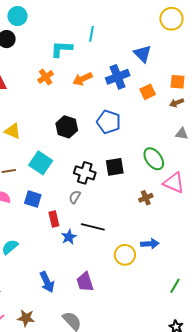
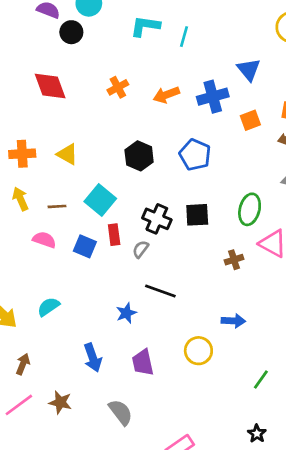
cyan L-shape: (62, 49) -> (145, 26), moved
green ellipse: (154, 159) -> (250, 209), turned 45
red rectangle: (54, 219) -> (114, 235), moved
blue star: (69, 237) -> (126, 313), moved
yellow circle: (125, 255) -> (198, 351), moved

